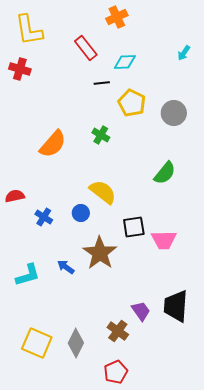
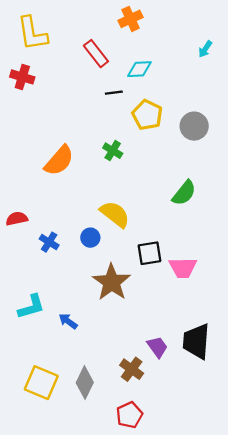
cyan arrow: (184, 53) -> (205, 49), moved
blue arrow: (66, 267) -> (68, 321), moved

